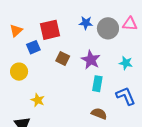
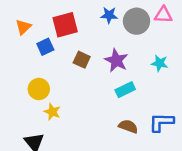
yellow circle: (19, 72) -> (39, 89), moved
cyan rectangle: (97, 84) -> (125, 90), turned 56
blue L-shape: (126, 96) -> (161, 122), moved, turned -65

